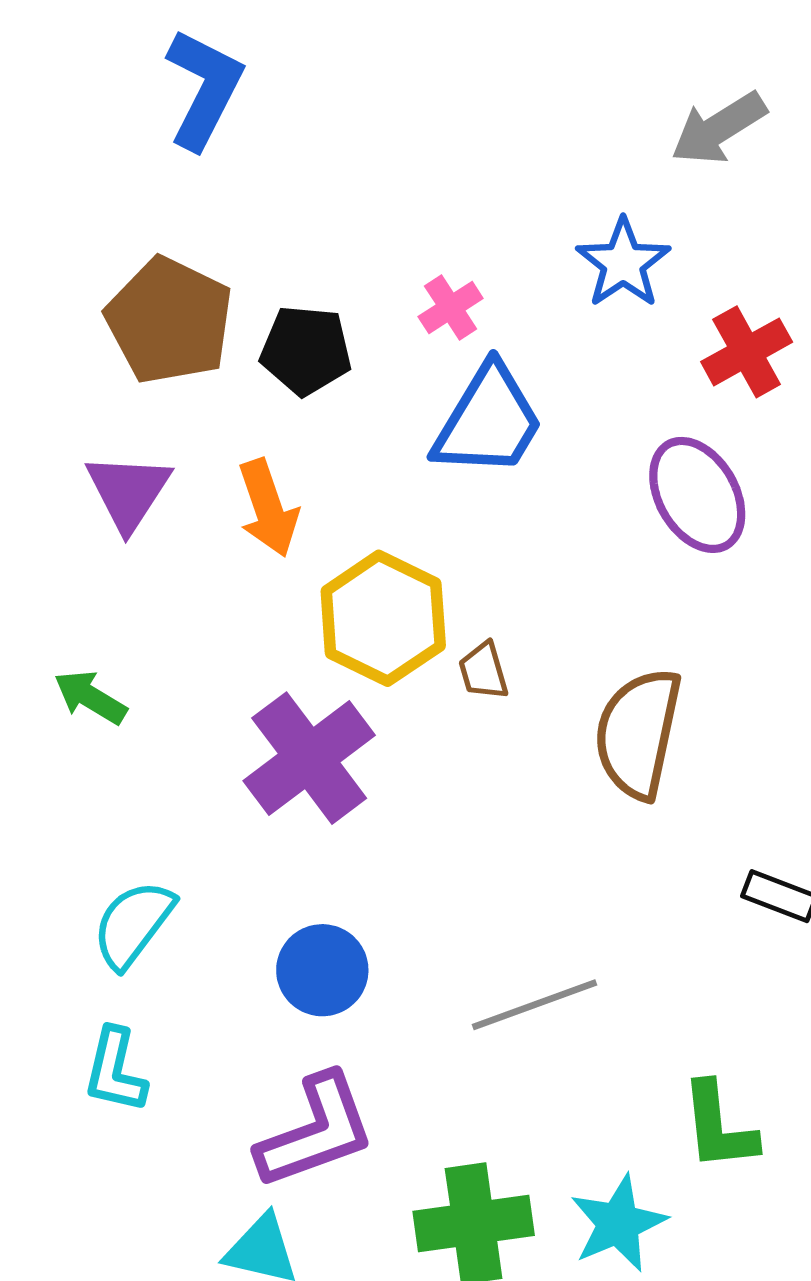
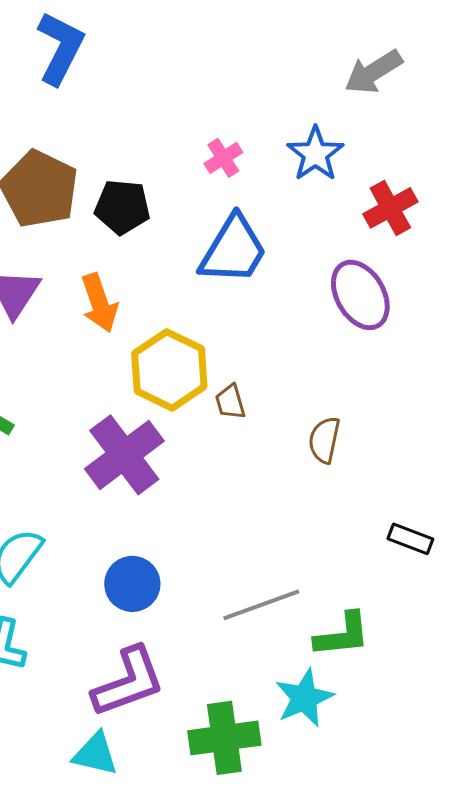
pink cross: (451, 308) -> (223, 158), moved
brown semicircle: (638, 733) -> (324, 440), size x0.6
green L-shape: (719, 1126) -> (342, 635), moved, turned -90
cyan star: (618, 1223) -> (304, 698), moved

